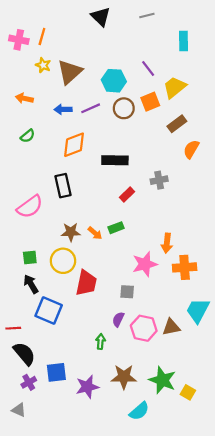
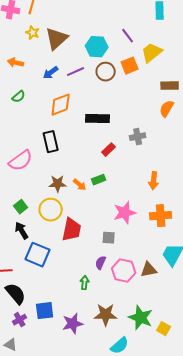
blue arrow: (63, 109) -> (51, 73), turned -35
brown rectangle: (177, 124) -> (170, 86), moved, turned 36
orange arrow: (167, 243) -> (154, 181), moved
green square: (30, 257) -> (21, 207), turned -32

